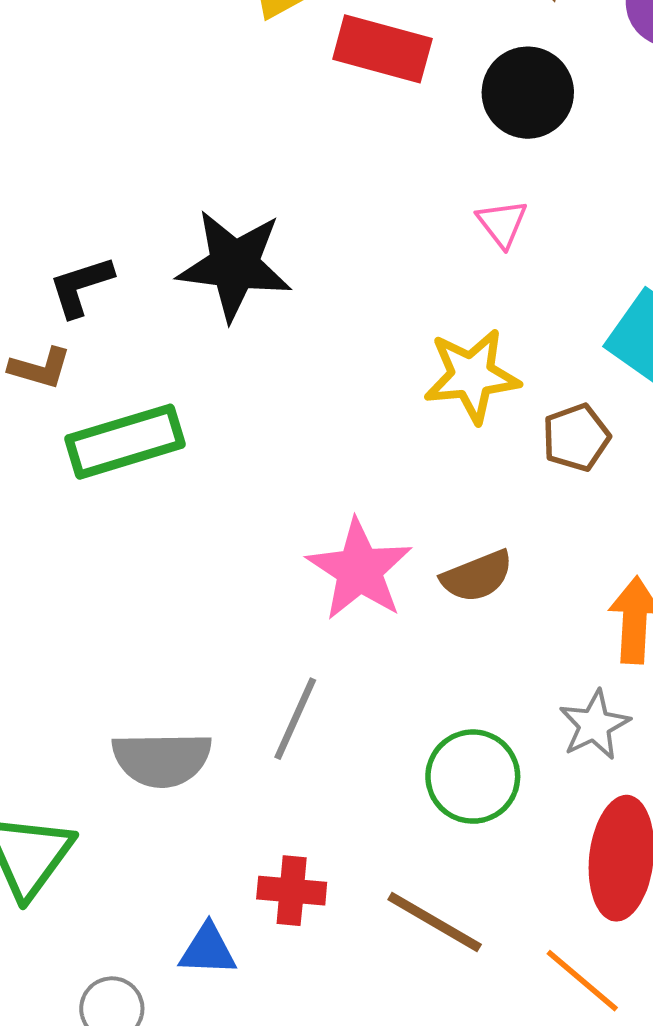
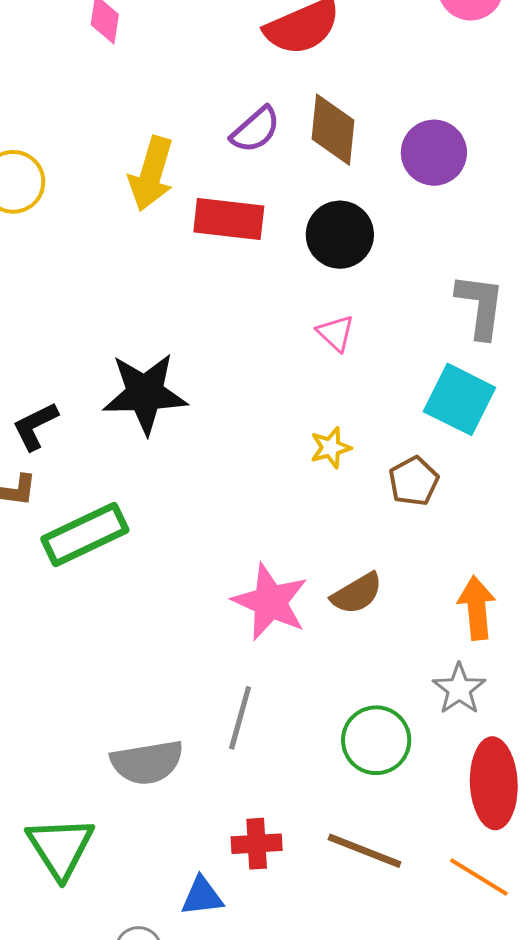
yellow star: (472, 376) -> (331, 448), size x0.6

